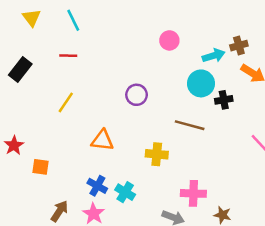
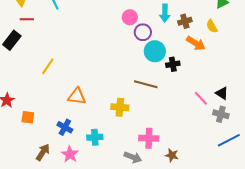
red line: (68, 56) -> (27, 19), moved
cyan arrow: (214, 56) -> (165, 13), moved, turned 108
purple circle: (137, 95) -> (143, 32), moved
blue cross: (97, 186) -> (65, 127), moved
cyan cross: (125, 192) -> (95, 137), turned -35

